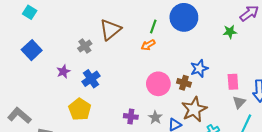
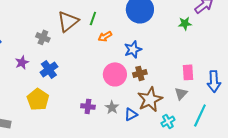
green line: (153, 27) -> (93, 18), moved
gray cross: (85, 46) -> (43, 37), turned -32
blue star: (199, 68) -> (133, 49), moved
brown cross: (184, 83) -> (140, 73), turned -32
gray triangle: (239, 102) -> (181, 93), moved

